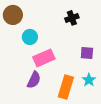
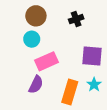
brown circle: (13, 15) -> (36, 16), moved
purple square: (87, 53) -> (92, 56), size x1.5

